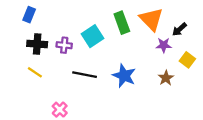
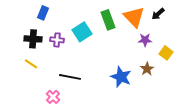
blue rectangle: (29, 15) -> (43, 13), moved
black arrow: (179, 29) -> (158, 14), moved
black line: (85, 75) -> (70, 77), moved
blue star: (124, 76) -> (121, 77), moved

